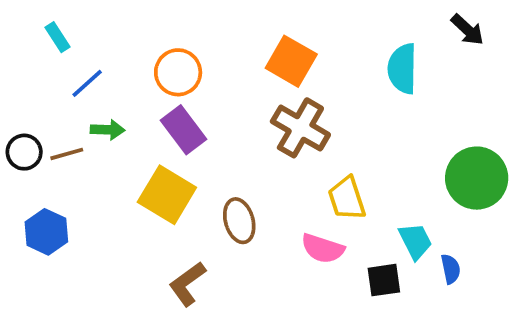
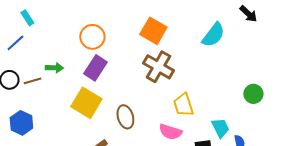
cyan semicircle: (402, 69) -> (213, 35), turned -144
blue line: (87, 83) -> (15, 43), moved
purple rectangle: (184, 130) -> (95, 68), turned 70
green circle: (477, 178) -> (253, 94), size x0.6

